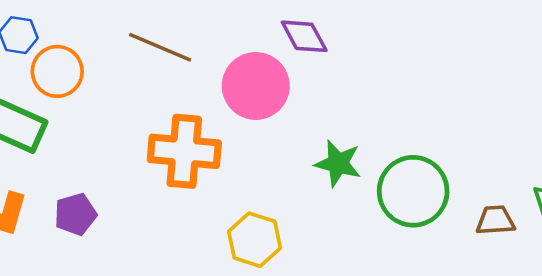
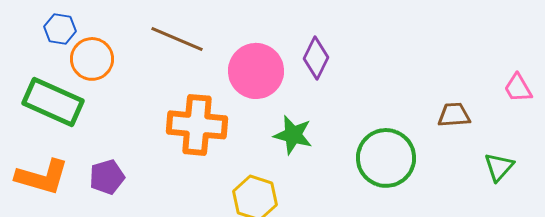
purple diamond: (304, 36) -> (316, 58), moved, turned 54
green star: (338, 163) -> (293, 135), moved
brown trapezoid: (495, 220) -> (454, 115), moved

